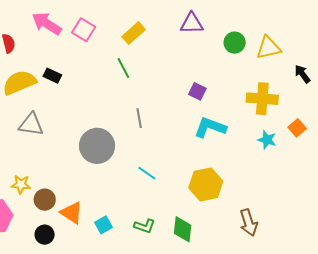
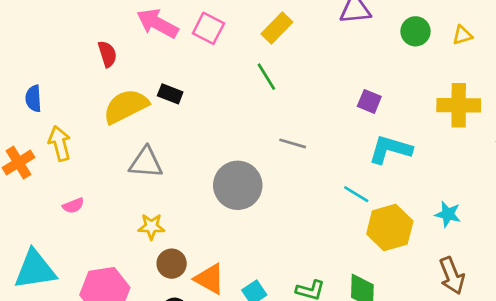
yellow triangle: (269, 48) -> (462, 35), size x0.6
gray line: (139, 118) -> (293, 143), turned -60
cyan star: (267, 140) -> (448, 214), moved
cyan line: (147, 173) -> (356, 194), moved
yellow star: (21, 184) -> (151, 227), moved

